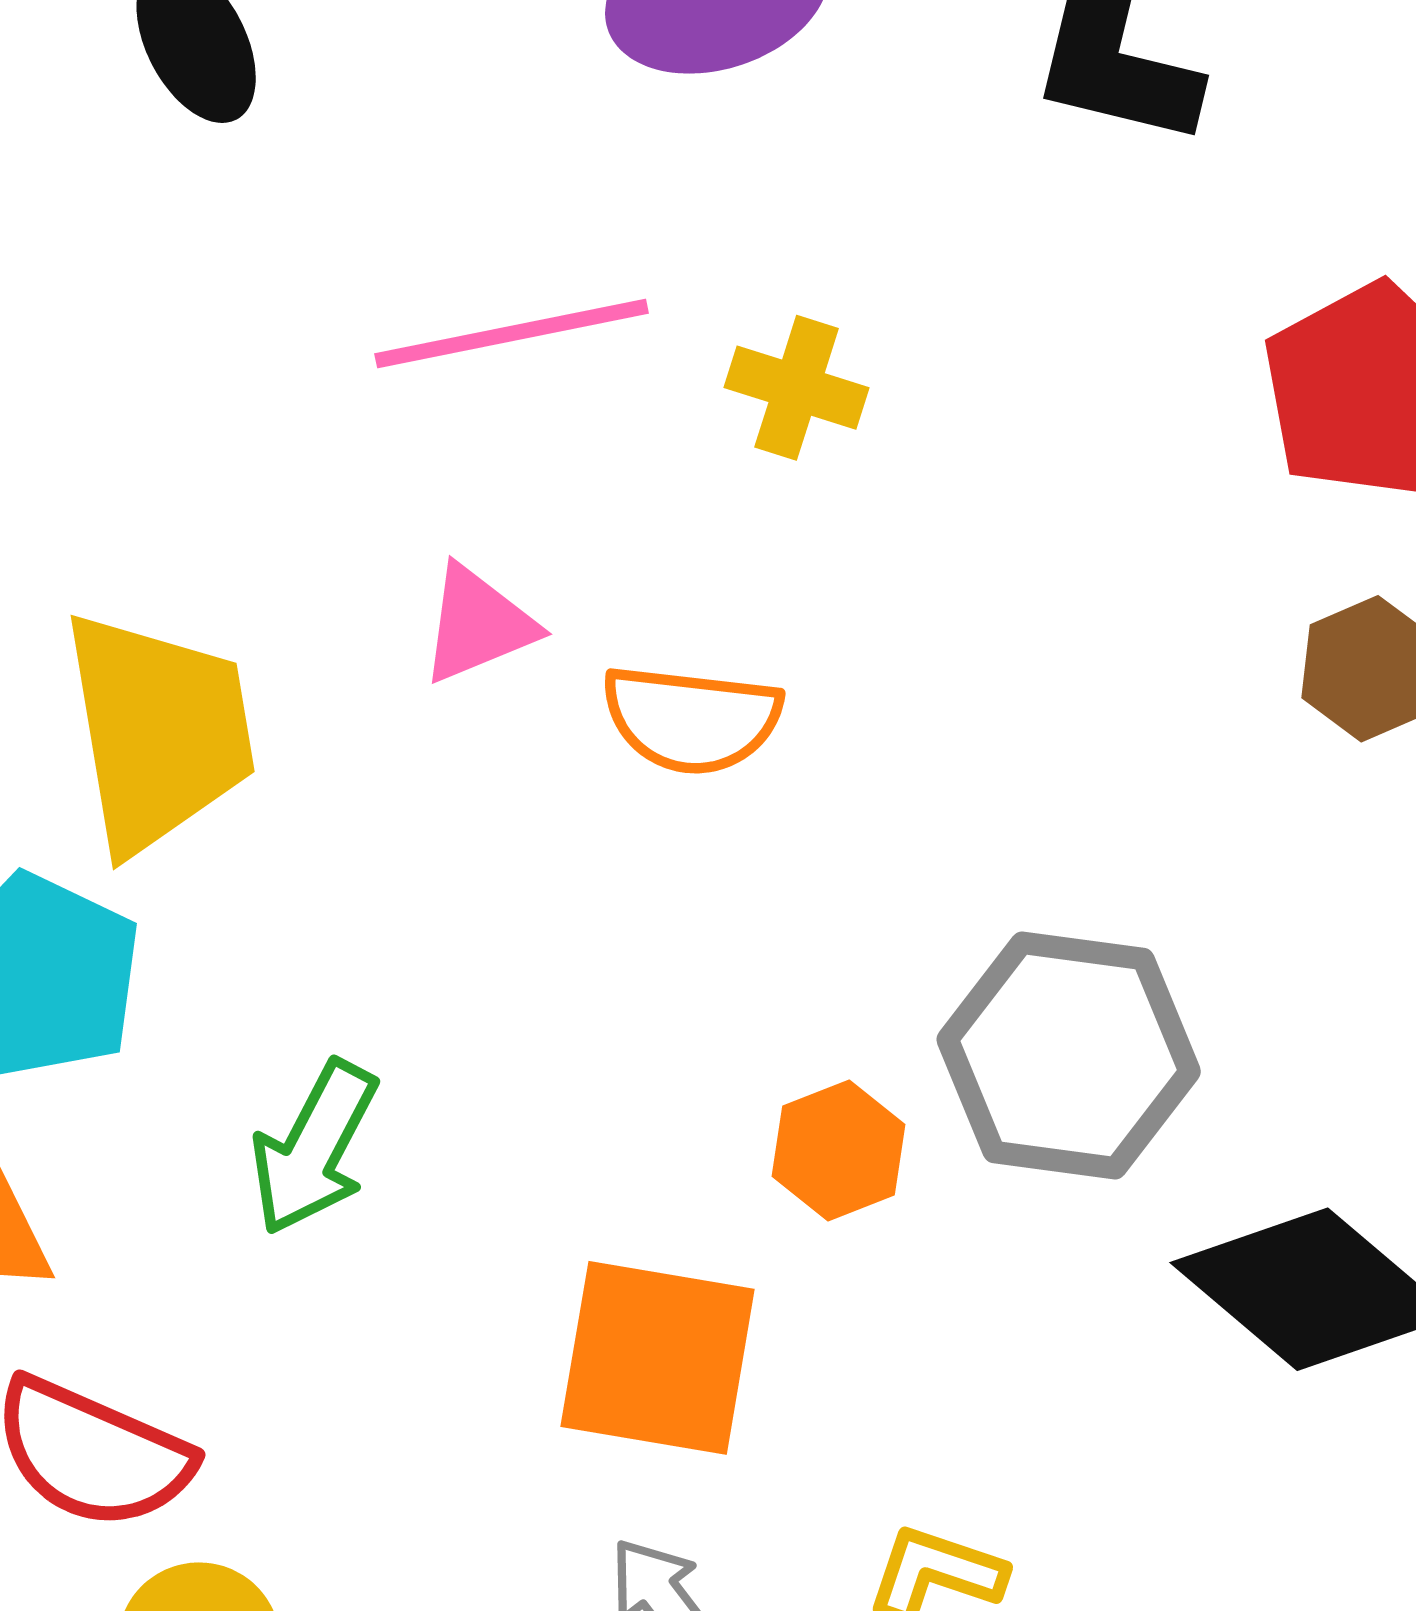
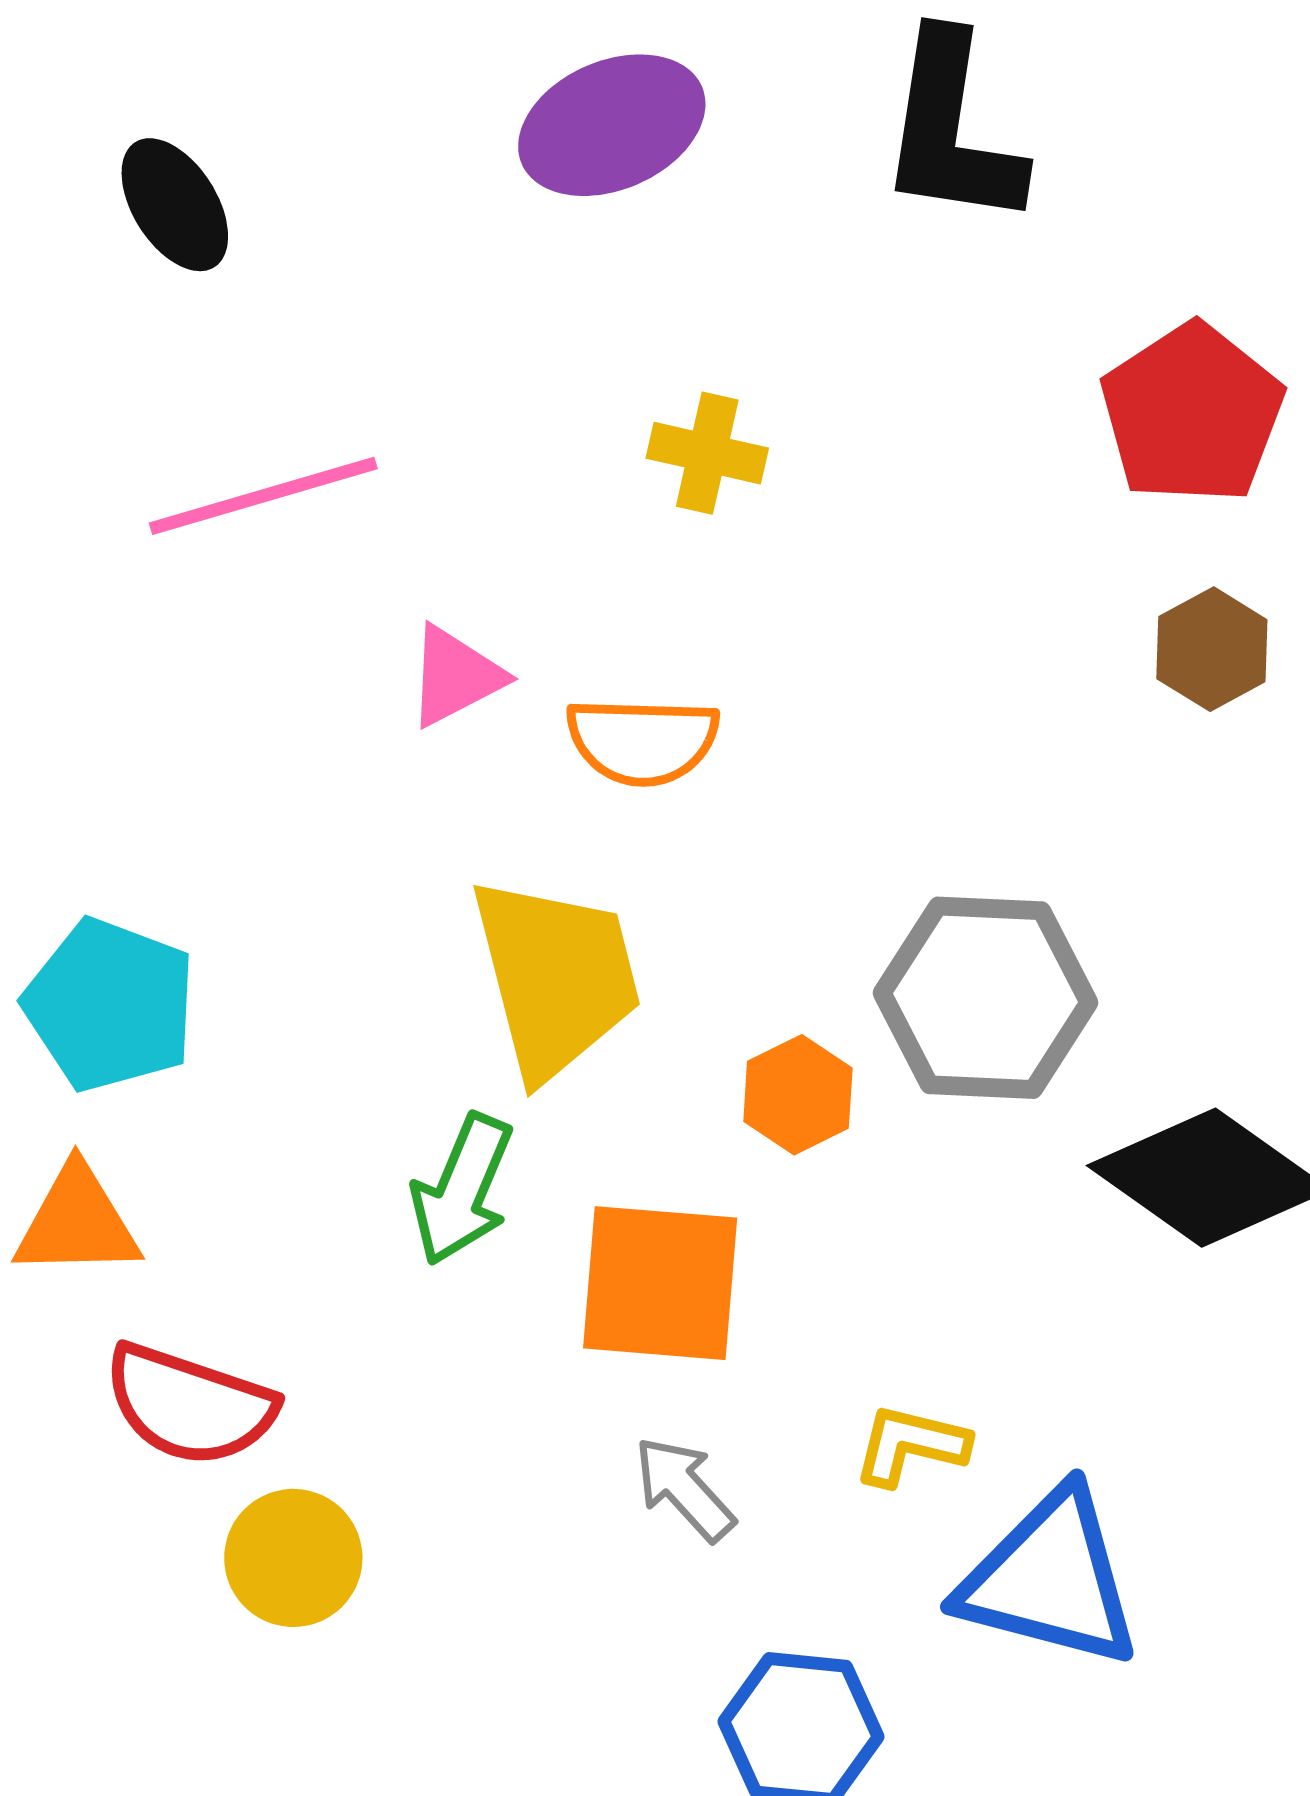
pink line: (512, 333) -> (263, 496), moved
yellow trapezoid: (158, 732) -> (556, 977), moved
green arrow: (314, 1148) -> (462, 1190), moved

